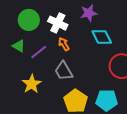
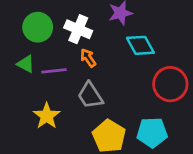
purple line: (39, 52) -> (54, 71), turned 36

